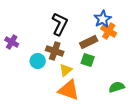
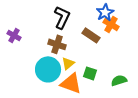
brown rectangle: (89, 42) -> (91, 35), turned 60
green square: (88, 60) -> (90, 73), moved
cyan circle: (38, 61) -> (48, 69), moved, size x1.6

